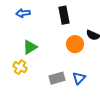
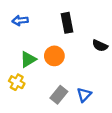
orange circle: (75, 44) -> (54, 56), moved
gray rectangle: (57, 78) -> (59, 95), turned -35

